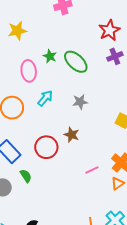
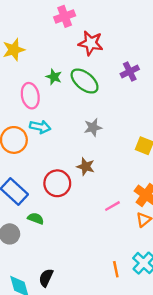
red star: (109, 30) -> (91, 43), moved, turned -30
cyan arrow: (45, 98) -> (40, 127), moved, turned 66
green semicircle: (26, 176) -> (36, 218), turned -32

